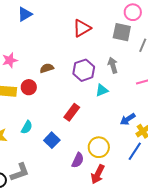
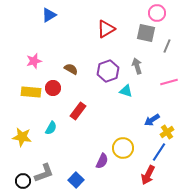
brown semicircle: (47, 68) -> (71, 69), turned 48
cyan triangle: (102, 90) -> (126, 91), turned 40
red rectangle: (72, 112) -> (78, 111), moved
blue square: (52, 140) -> (76, 180), moved
red arrow: (98, 174) -> (148, 175), moved

